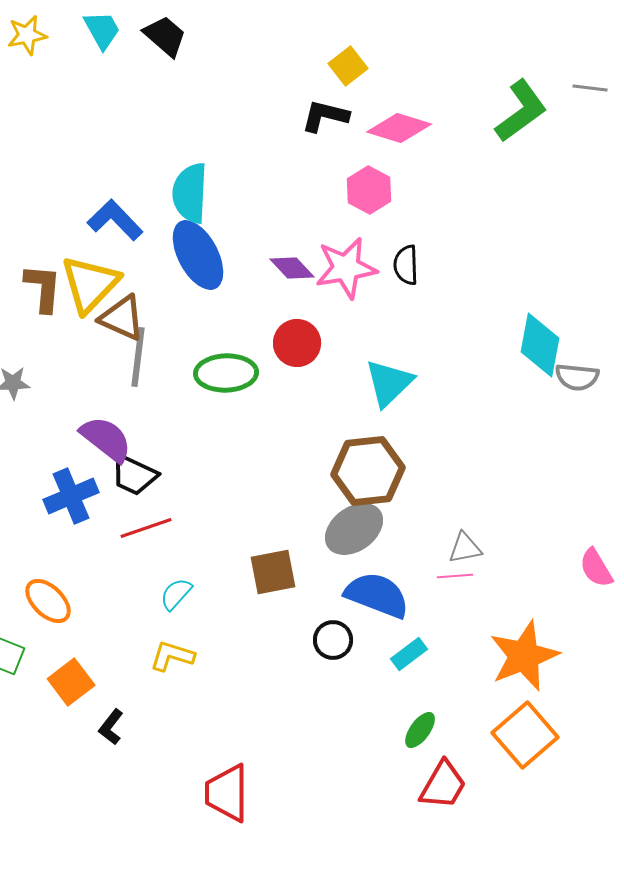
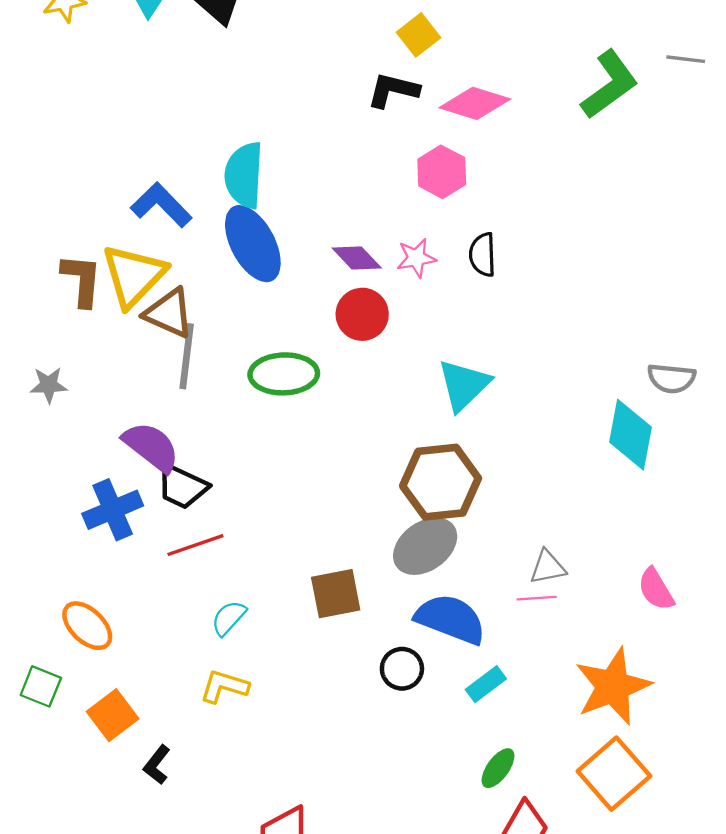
pink star: (346, 268) -> (416, 258), size x0.6
red circle: (297, 343) -> (362, 314), moved
cyan diamond: (540, 345) -> (631, 435), moved
pink semicircle: (596, 568) -> (656, 589), moved

